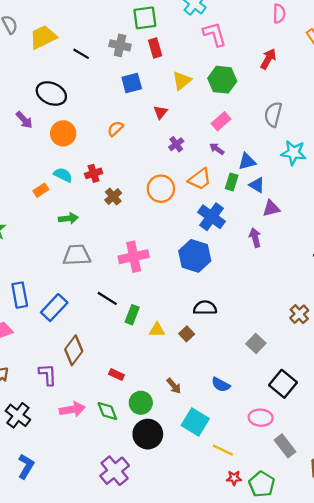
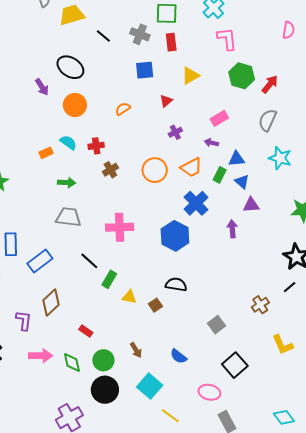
red arrow: (268, 59) -> (270, 84), moved
green hexagon: (222, 80) -> (242, 76), moved
purple arrow: (217, 149) -> (211, 143), turned -32

